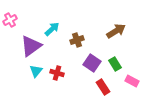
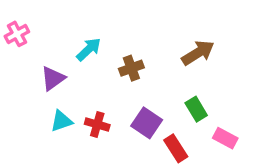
purple triangle: (31, 46) -> (53, 78), size x0.7
purple square: (92, 63) -> (147, 123), moved
cyan triangle: (36, 71) -> (61, 121), turned 32

